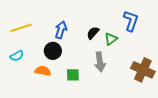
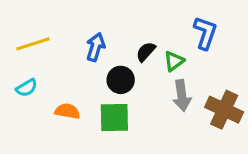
black circle: (53, 51) -> (121, 80), moved
gray arrow: (100, 62) -> (182, 96), moved
green square: (73, 75) -> (114, 118), size x1.5

